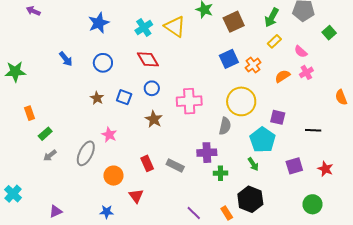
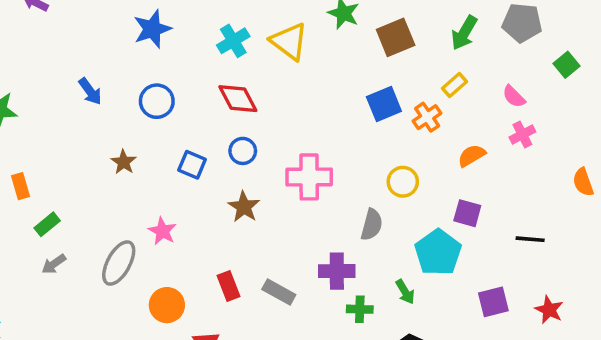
yellow rectangle: (274, 41) -> (454, 85), moved
orange semicircle: (282, 76) -> (472, 156), moved
brown star: (97, 98) -> (124, 162), moved
yellow circle: (241, 101) -> (403, 182), size x0.6
green arrow: (253, 164) -> (405, 292), moved

